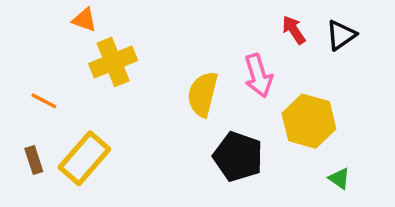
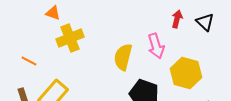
red arrow: (294, 30) -> (177, 19), turned 48
black triangle: (341, 35) -> (205, 22), turned -42

